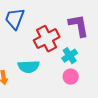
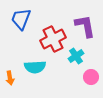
pink circle: (71, 77) -> (91, 77), moved

